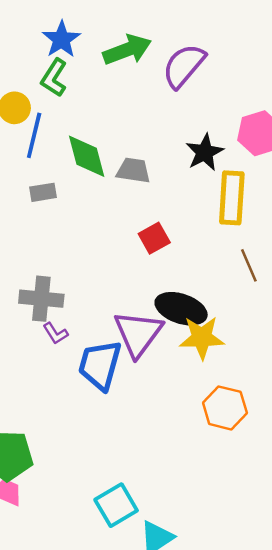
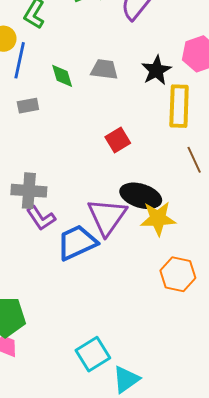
green diamond: (87, 156) -> (62, 76), size x0.7
gray trapezoid: (133, 170) -> (104, 69), moved
purple L-shape: (55, 333) -> (41, 218), size x1.4
blue trapezoid: (100, 365) -> (77, 243), turned 51

